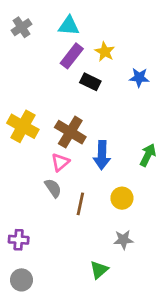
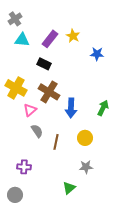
cyan triangle: (69, 26) -> (22, 40), moved
black rectangle: (90, 82) -> (44, 64), moved
pink triangle: (60, 162) -> (30, 110), moved
purple cross: (19, 240) -> (24, 167), moved

